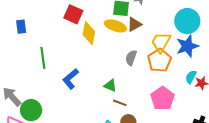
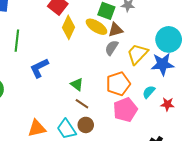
gray semicircle: (131, 58) -> (112, 48), moved
orange pentagon: (159, 60) -> (118, 84), moved
cyan semicircle: (191, 77) -> (149, 92), moved

